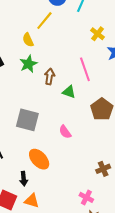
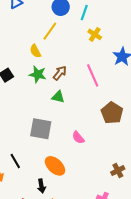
yellow cross: (98, 34) -> (95, 34), moved
green star: (29, 64) -> (38, 74), turned -30
brown arrow: (50, 76) -> (60, 73), moved, turned 35
green triangle: (69, 92) -> (58, 97), moved

